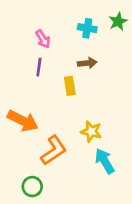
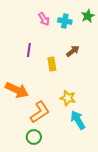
pink arrow: (43, 39) -> (44, 19), moved
brown arrow: (87, 63) -> (73, 51), moved, turned -32
green circle: (32, 187) -> (34, 137), moved

